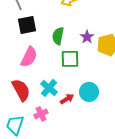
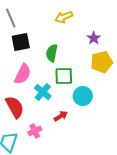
purple star: (87, 37) -> (94, 38), moved
cyan cross: (49, 88) -> (43, 92), moved
cyan circle: (89, 92) -> (83, 96), moved

